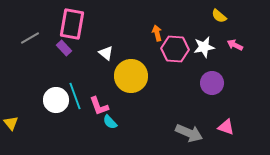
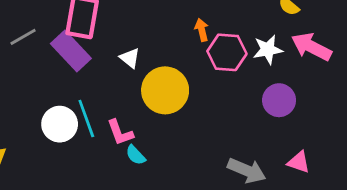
pink arrow: (235, 45) -> (311, 47), size x1.8
purple rectangle: (64, 48) -> (71, 51), size x1.8

